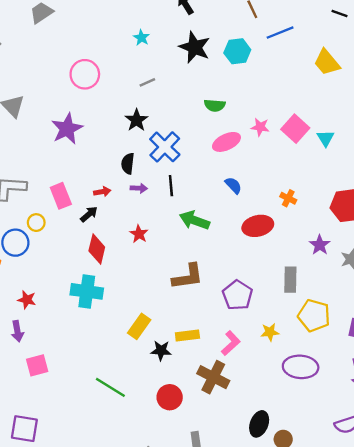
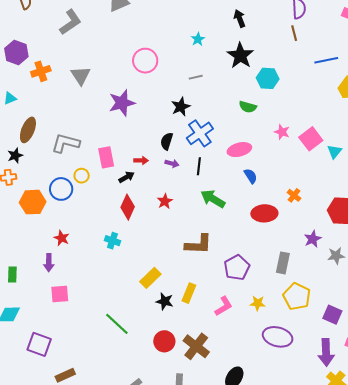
blue line: (280, 33) -> (326, 60), moved
cyan hexagon: (237, 51) -> (268, 78), moved
pink ellipse: (226, 142) -> (239, 150), moved
cyan cross: (87, 291) -> (112, 241), size x0.6
yellow rectangle: (187, 336) -> (189, 293), turned -72
brown cross: (213, 377) -> (196, 346), moved

